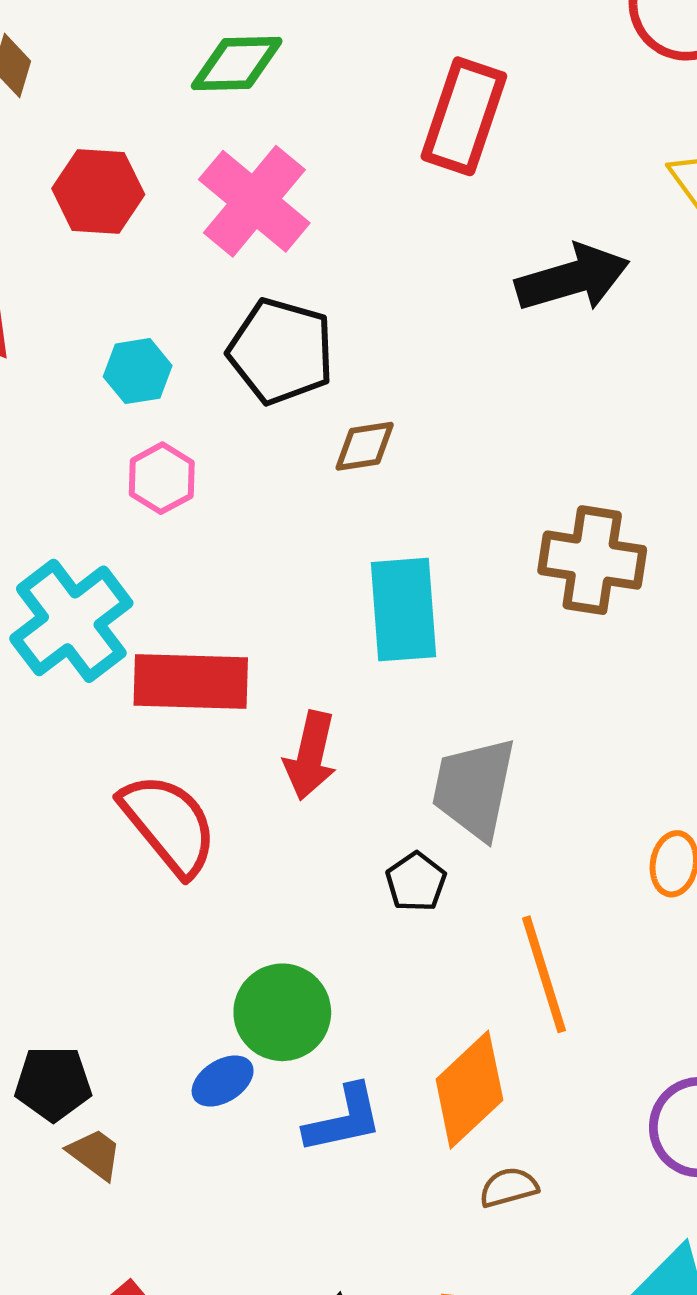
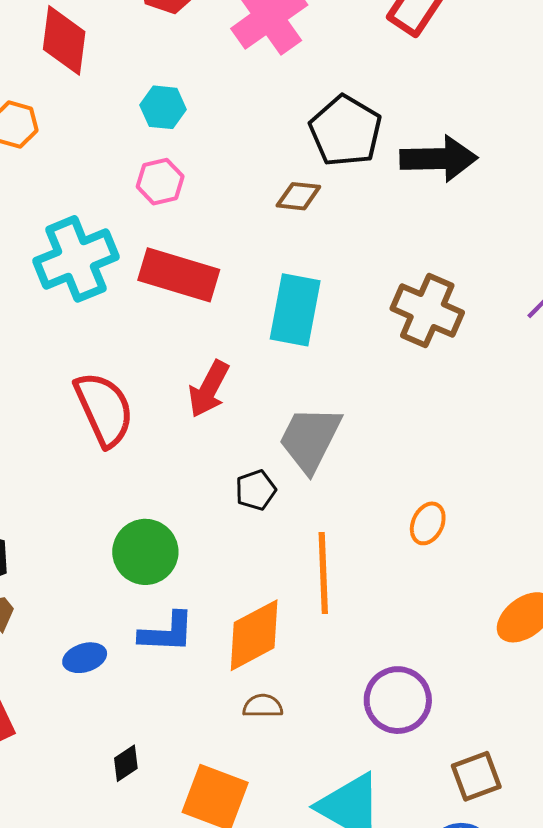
black arrow: (572, 278) -> (439, 159), moved
black pentagon: (281, 351) -> (346, 131), moved
red rectangle: (191, 681) -> (179, 275), moved
blue ellipse: (223, 1081) -> (85, 658), moved

